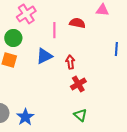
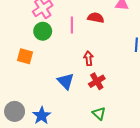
green circle: (13, 38) -> (43, 31), moved
blue triangle: (44, 56) -> (66, 81), moved, turned -48

